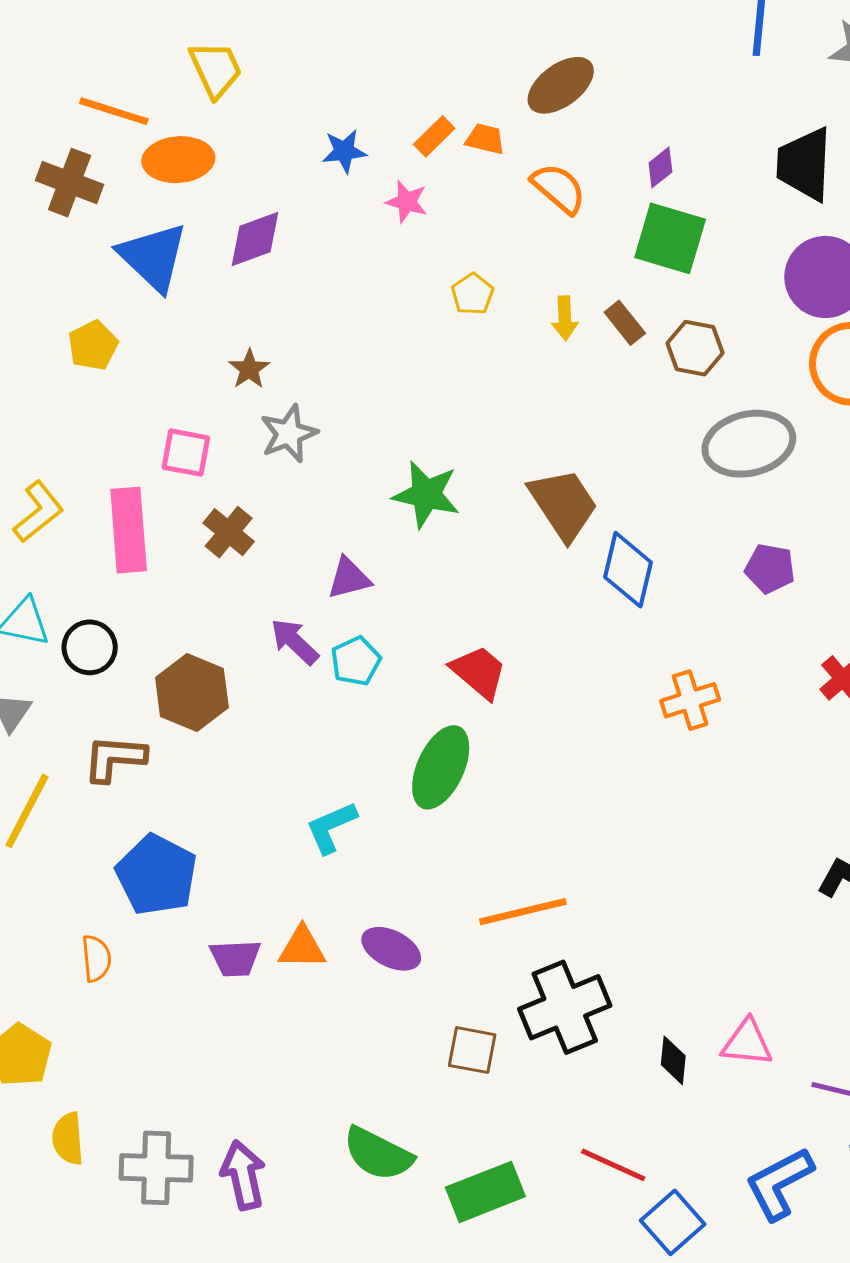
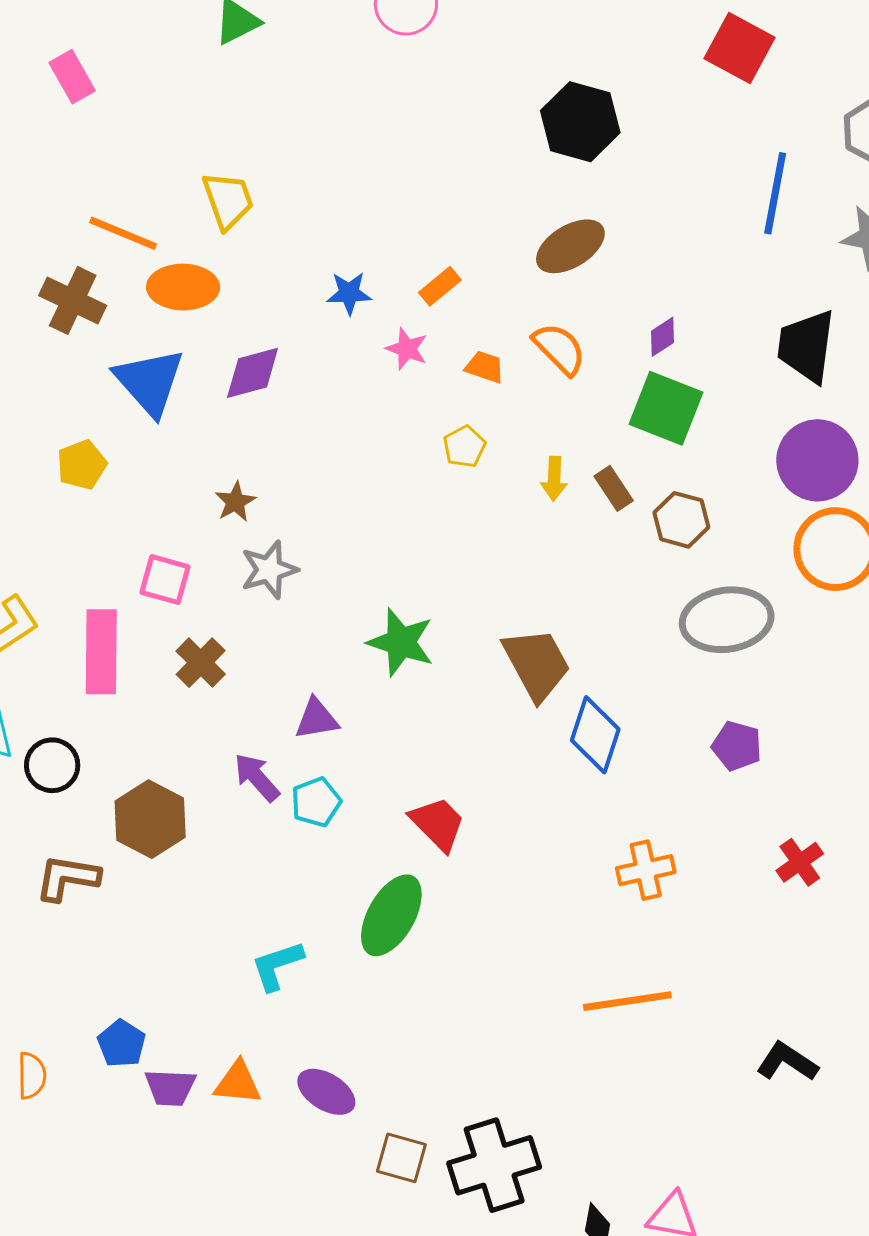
orange trapezoid: (485, 139) -> (485, 367), moved
blue pentagon: (157, 875) -> (121, 1044), moved, size x0.6
orange line: (523, 912) -> (627, 1001), moved
brown square: (472, 1050) -> (401, 1158), moved

